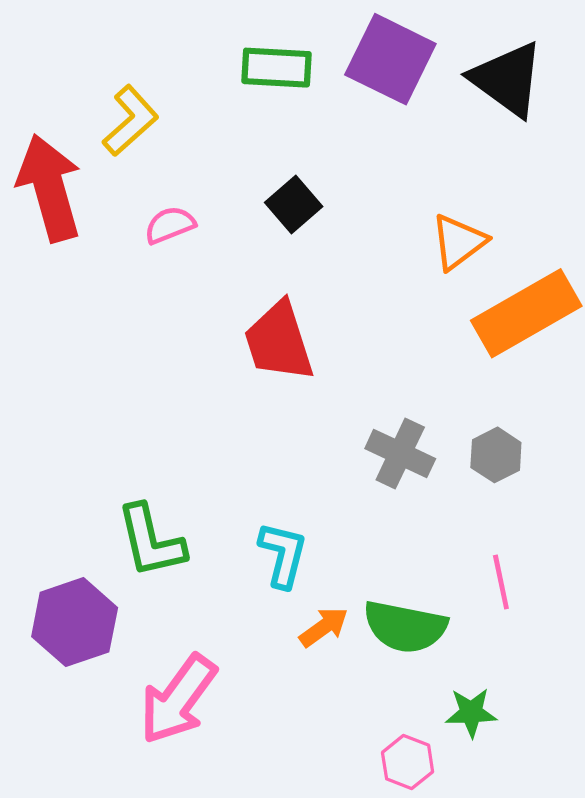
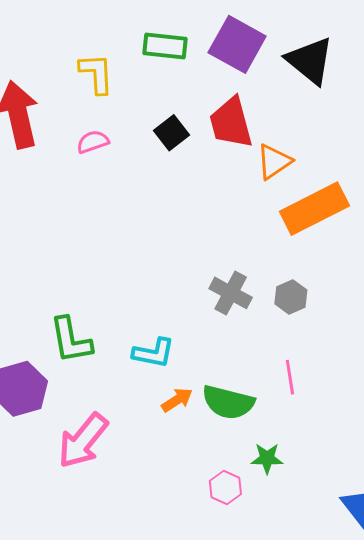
yellow L-shape: (130, 121) -> (96, 74), moved, turned -54
red trapezoid: (279, 342) -> (231, 123), moved
cyan L-shape: (283, 555) -> (154, 353), turned 84

